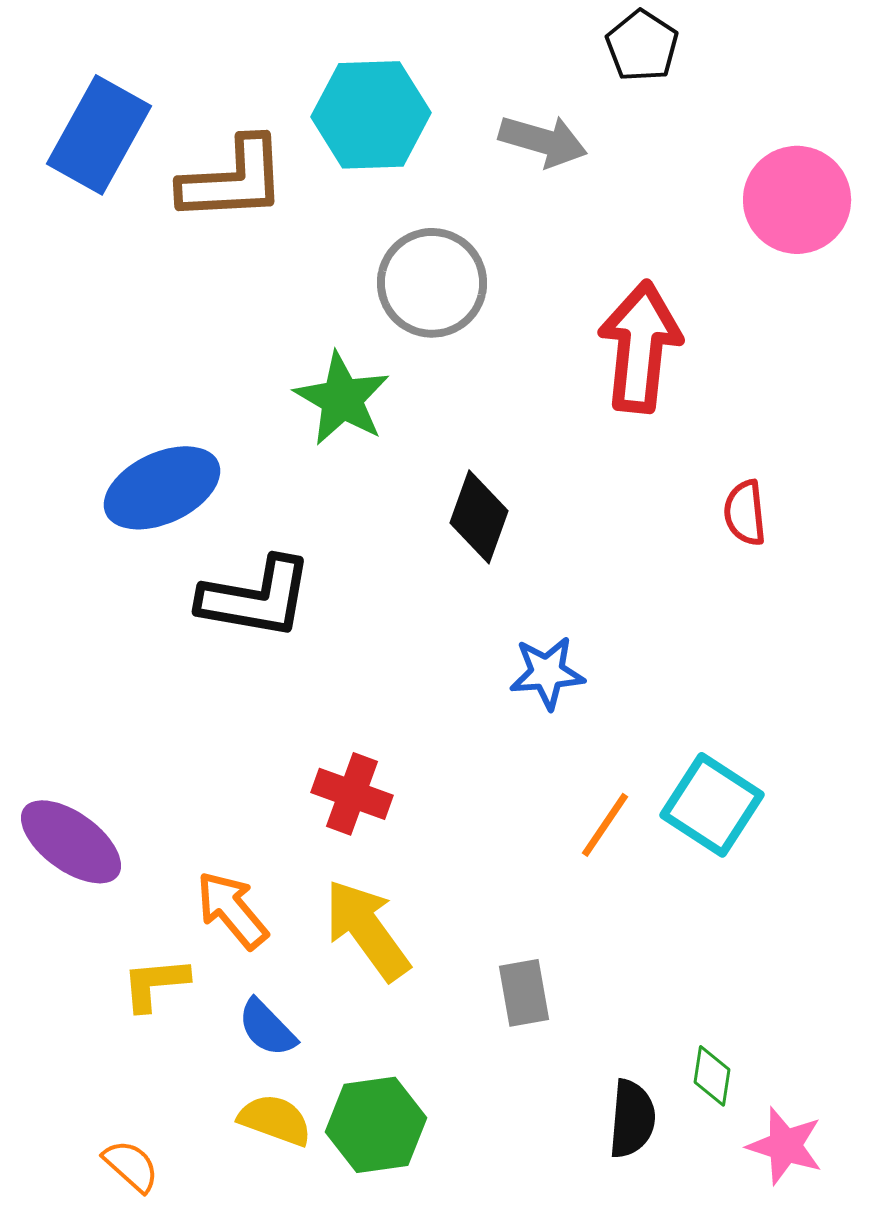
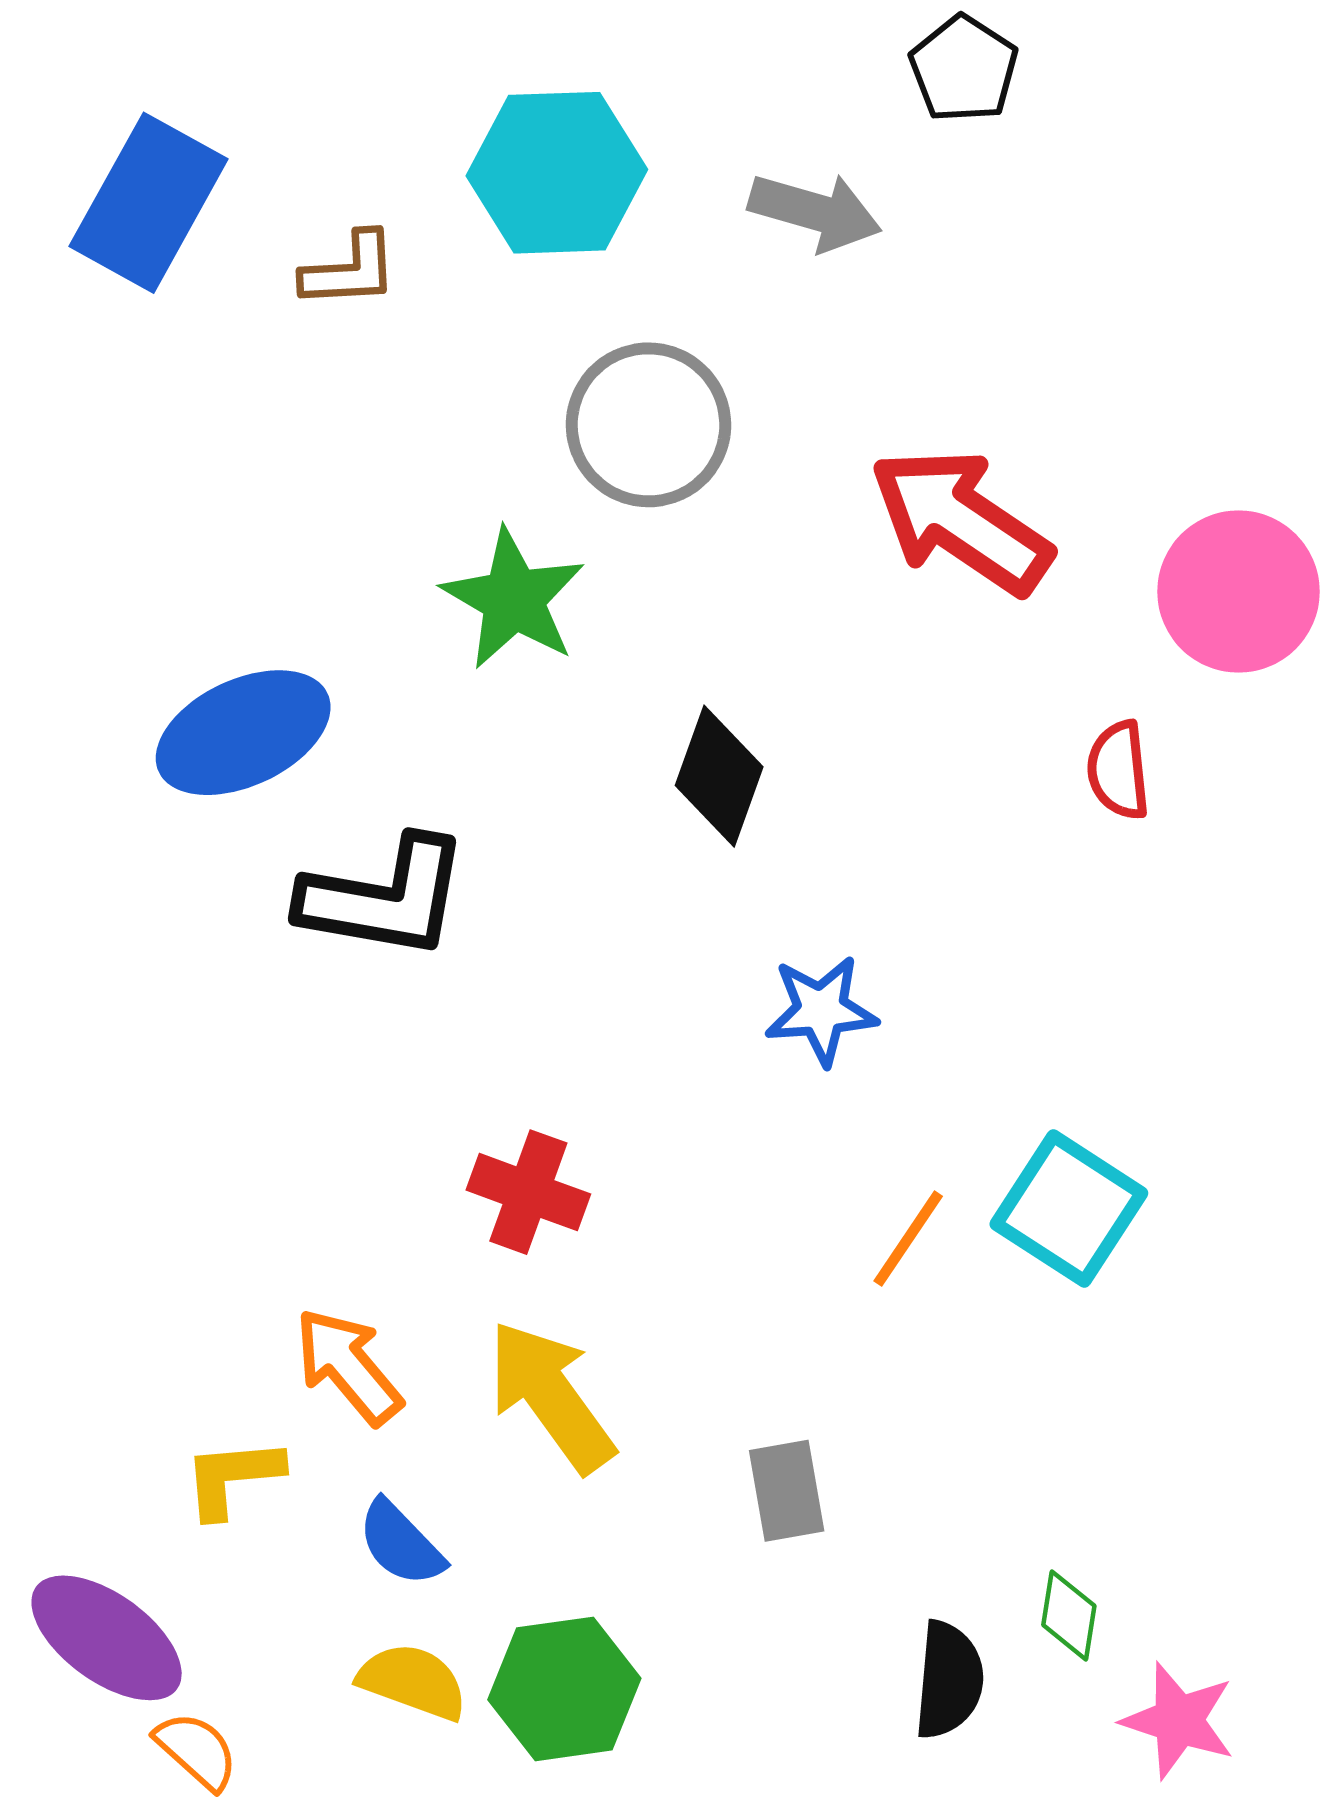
brown L-shape: (233, 180) -> (350, 270), size x0.6
pink circle: (797, 200) -> (1238, 592), moved
red arrow: (640, 347) -> (961, 521), turned -62
purple ellipse: (71, 842) -> (107, 1638), moved

